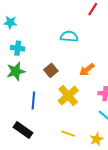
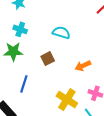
cyan semicircle: (69, 36) -> (61, 33), moved
yellow cross: (68, 96) -> (67, 100), moved, turned -30

